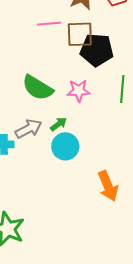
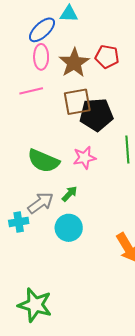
pink line: (49, 24) -> (31, 91), moved
cyan circle: (65, 146) -> (69, 228), moved

